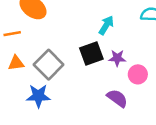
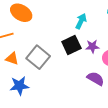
orange triangle: (16, 63) -> (12, 59), turned 32
blue star: (38, 96) -> (19, 86), moved

